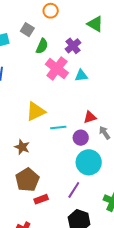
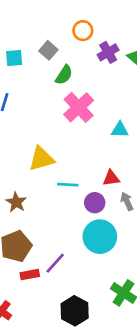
purple cross: (73, 46) -> (108, 52), moved
cyan triangle: (81, 76) -> (120, 130), moved
purple line: (74, 190) -> (55, 263), moved

